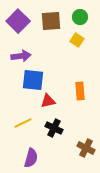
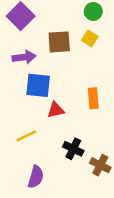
brown square: (51, 21) -> (59, 42), moved
black cross: (54, 128) -> (73, 149), moved

